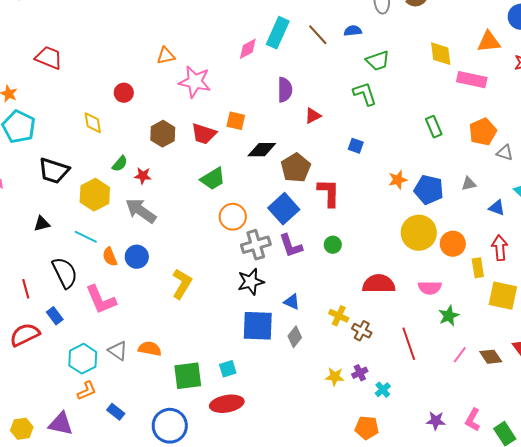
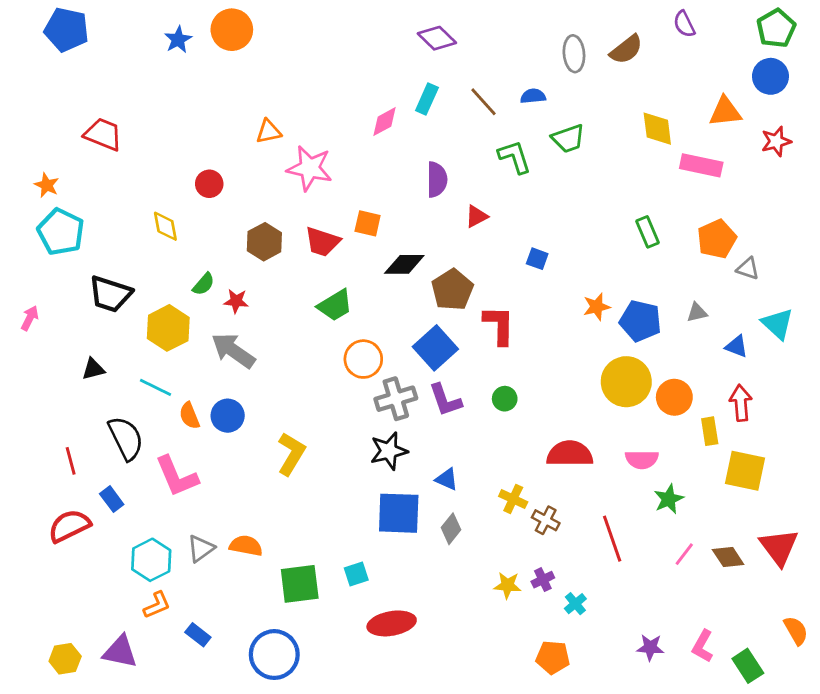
cyan rectangle: (278, 33) -> (427, 99), size x0.7
green L-shape: (365, 94) -> (515, 157), moved
gray triangle: (118, 351) -> (201, 549), turned 50
red ellipse: (227, 404) -> (392, 623), moved

